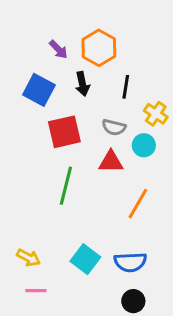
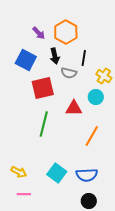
gray semicircle: (114, 127) -> (69, 73), moved

